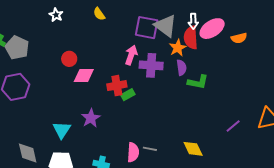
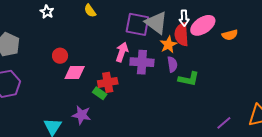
green rectangle: (128, 95) -> (100, 93), moved, turned 64
purple star: (91, 118) -> (82, 115), turned -30

